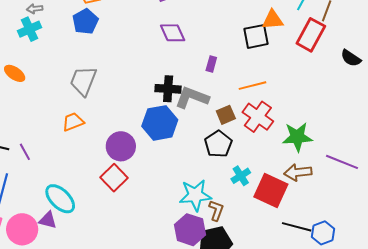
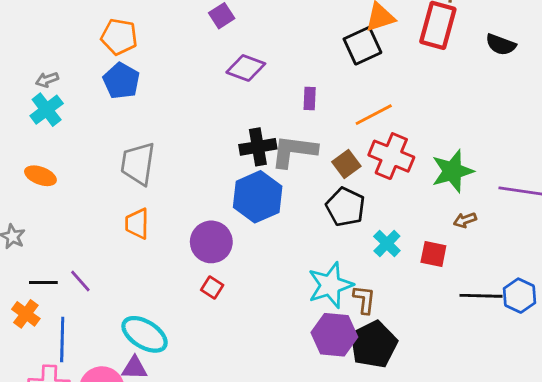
purple diamond: (173, 33) -> (246, 68), turned -32
orange trapezoid: (73, 122) -> (137, 224), turned -55
brown arrow: (298, 172) -> (465, 220), size x0.6
red square: (114, 178) -> (212, 288), size x0.6
red square: (271, 190) -> (433, 254), size x0.6

